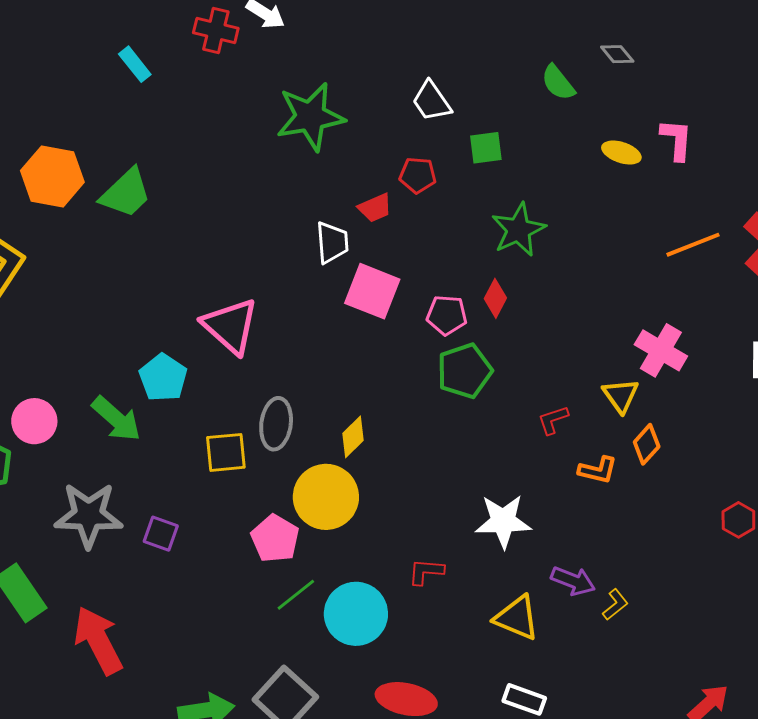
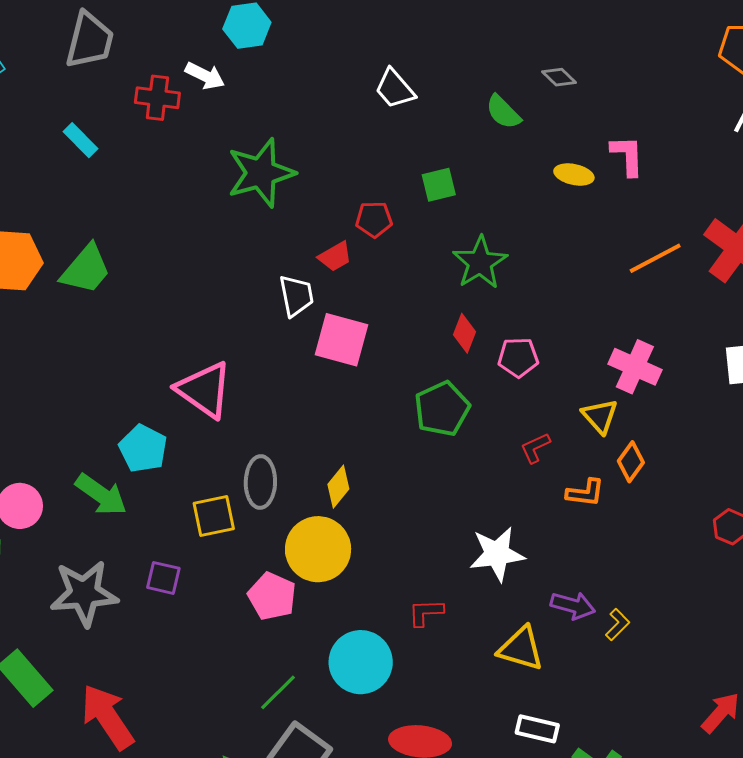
white trapezoid: (431, 101) -> (395, 89), moved
pink pentagon: (447, 315) -> (518, 357), moved
purple square: (161, 534) -> (163, 578), moved
green line: (296, 595) -> (278, 692), moved

